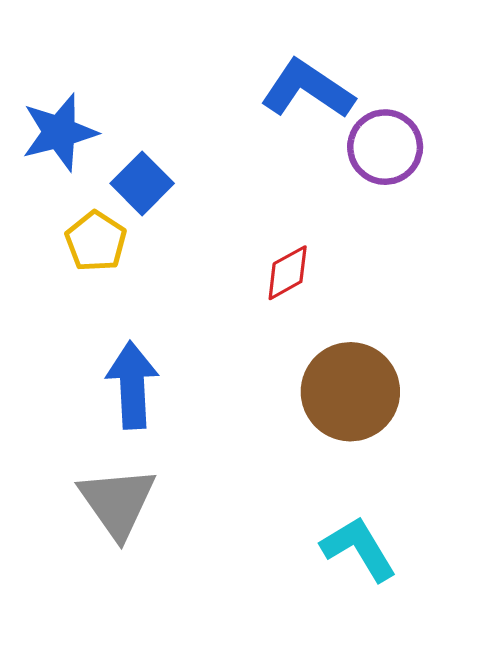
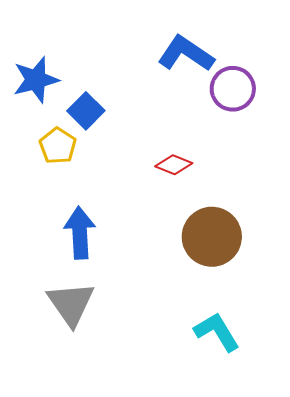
red diamond: (288, 273) -> (174, 165), turned 51

